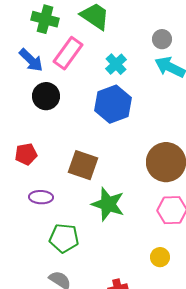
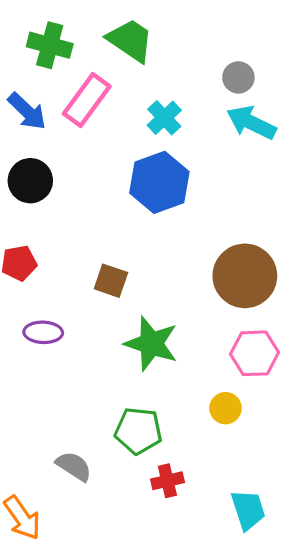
black circle: (46, 96) -> (30, 181), moved
brown square: (83, 165) -> (111, 281), size x0.7
green pentagon: (64, 238) -> (138, 431), moved
yellow circle: (160, 257) -> (226, 408), moved

